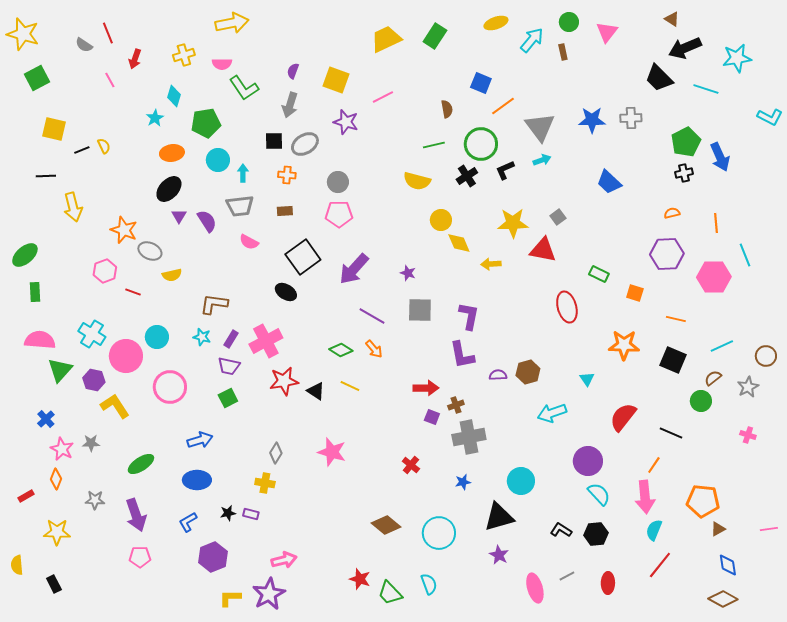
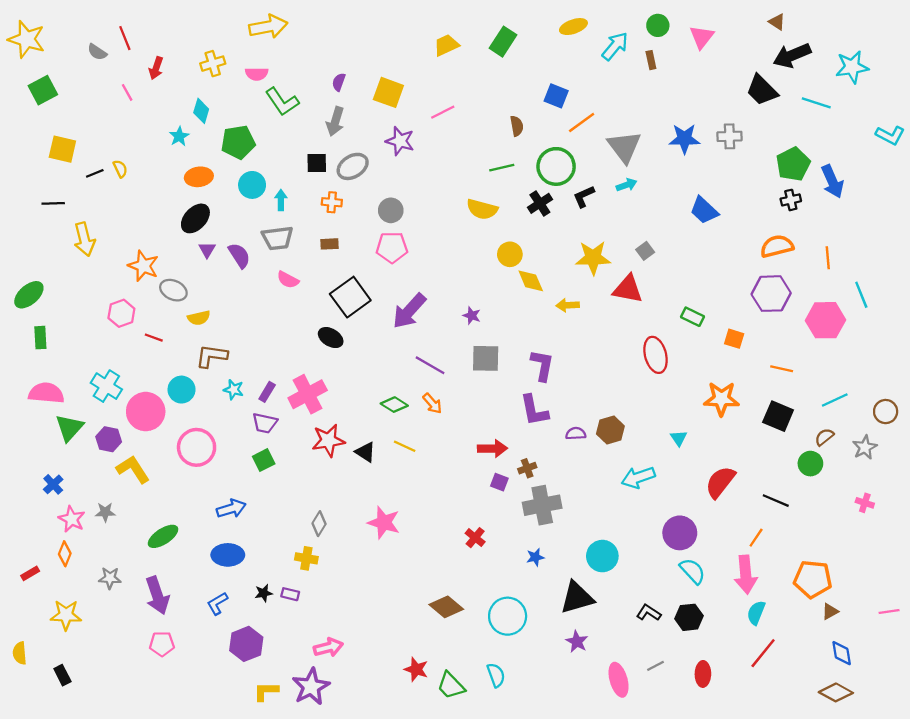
yellow trapezoid: (386, 39) -> (446, 45), size x0.7
orange semicircle: (672, 213) -> (777, 246), size x1.8
brown L-shape: (214, 304) -> (212, 356), moved

